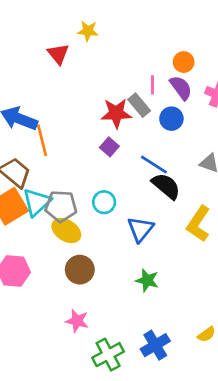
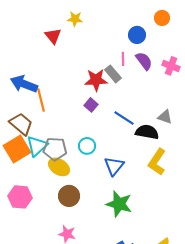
orange circle: (184, 62) -> (162, 18), moved
blue circle: (171, 119) -> (137, 35), moved
black semicircle: (166, 186) -> (147, 132), moved, turned -30
green star: (147, 280) -> (119, 204), size x1.5

